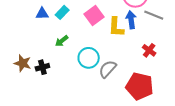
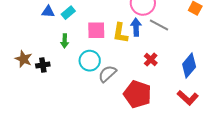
pink square: (94, 15) -> (96, 30), moved, turned 30
green arrow: (62, 41) -> (65, 41), turned -56

